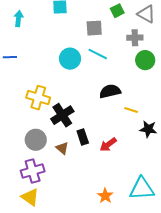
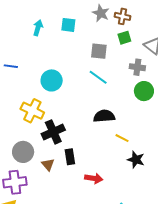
cyan arrow: (19, 19) -> (38, 28), moved
cyan circle: (70, 59) -> (52, 80), moved
red arrow: (108, 144) -> (94, 178), moved, turned -144

